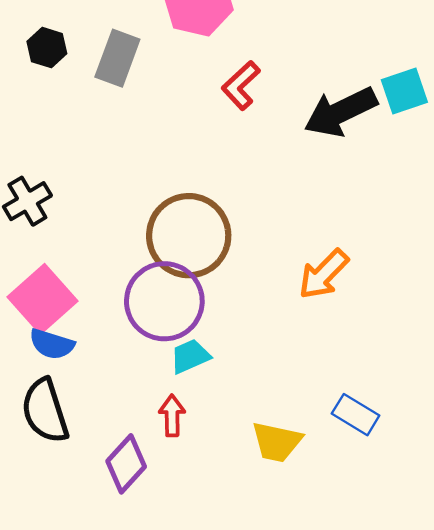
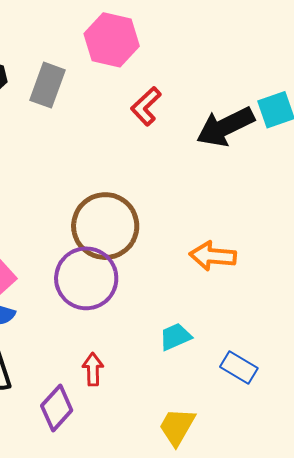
orange arrow: (324, 274) -> (213, 256), turned 51
cyan trapezoid: (190, 356) -> (175, 337), moved
yellow trapezoid: (277, 442) -> (177, 427), moved, turned 108

